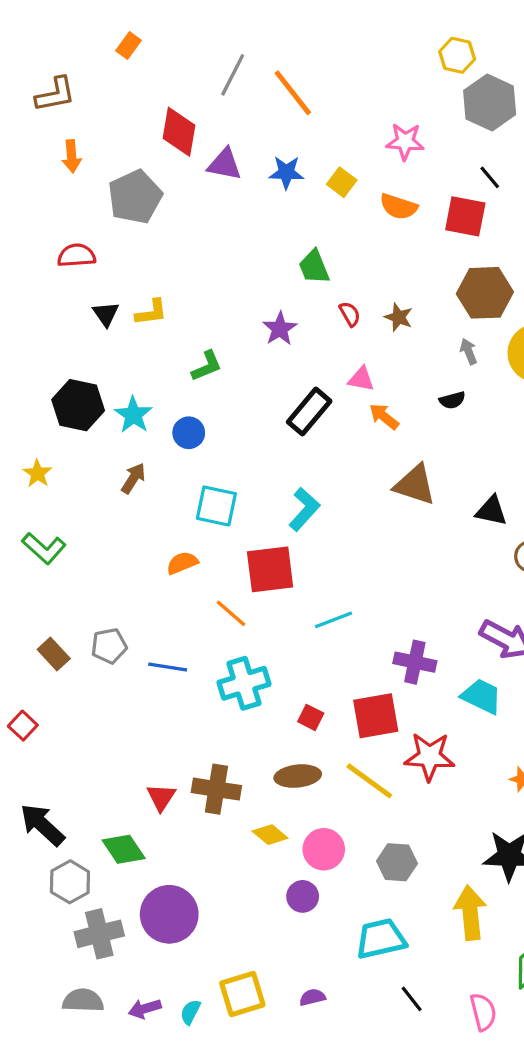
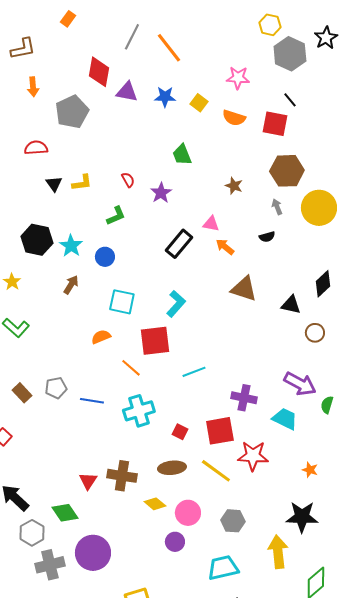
red semicircle: (350, 314) -> (128, 180), moved

